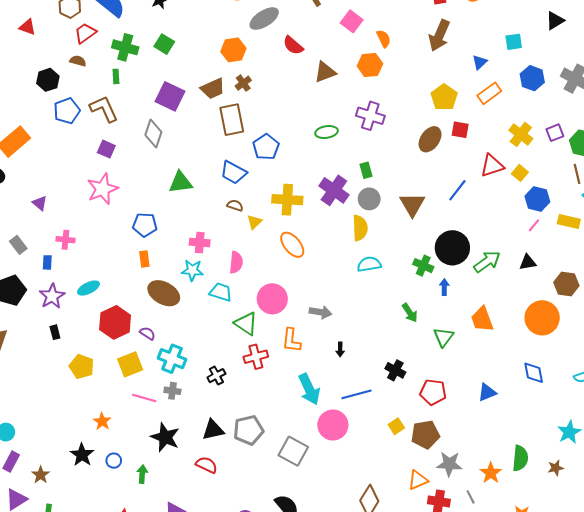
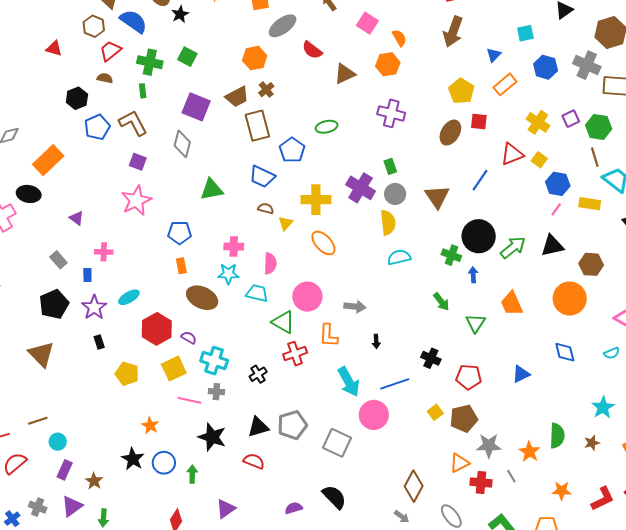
green ellipse: (327, 132) -> (327, 127), moved
black triangle: (528, 262) -> (552, 246), size x1.4
blue circle: (114, 461) -> (164, 463), size x1.5

